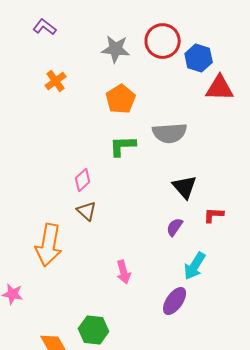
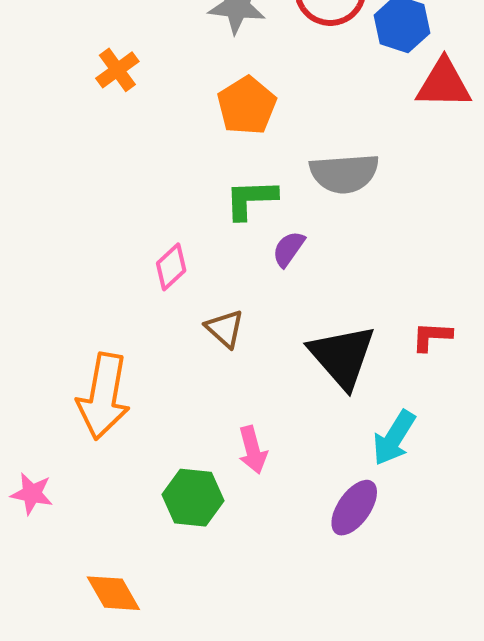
black triangle: (185, 187) -> (342, 356), moved, size x1.4
brown triangle: (87, 211) -> (225, 329), moved
purple semicircle: (175, 227) -> (289, 249), moved
green hexagon: (94, 330) -> (193, 498), moved

